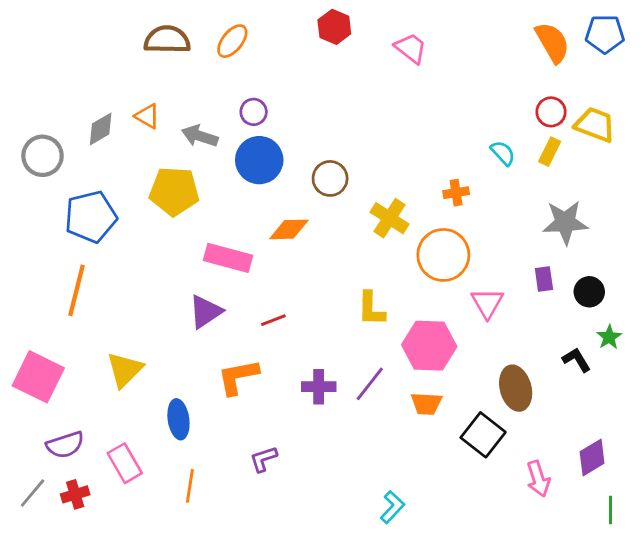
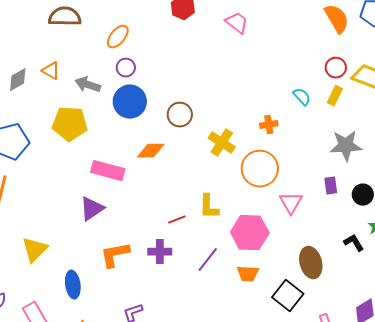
orange ellipse: (232, 41) -> (118, 37), moved
red line: (273, 320) -> (177, 220), moved
purple cross: (319, 387) -> (160, 252), moved

